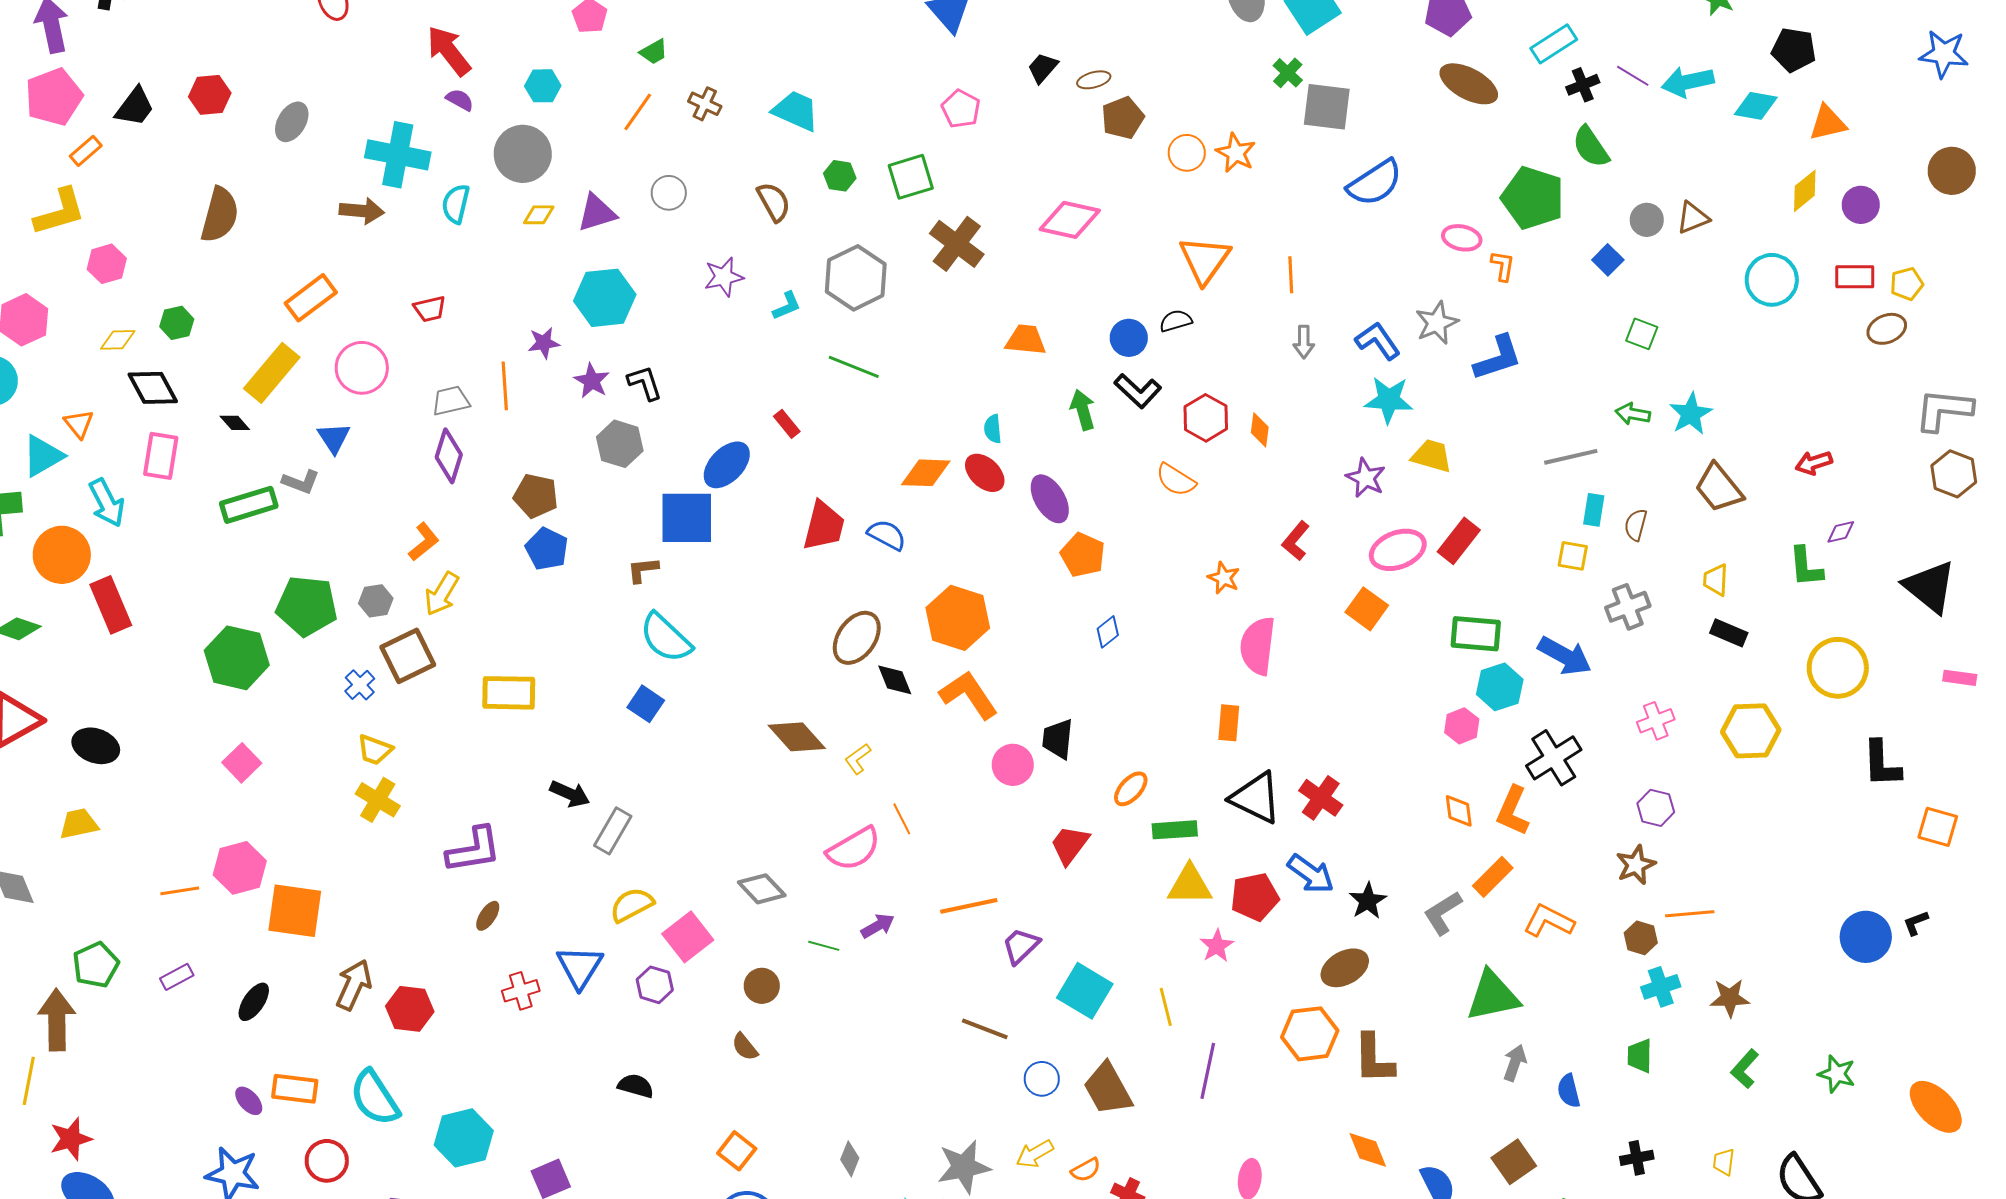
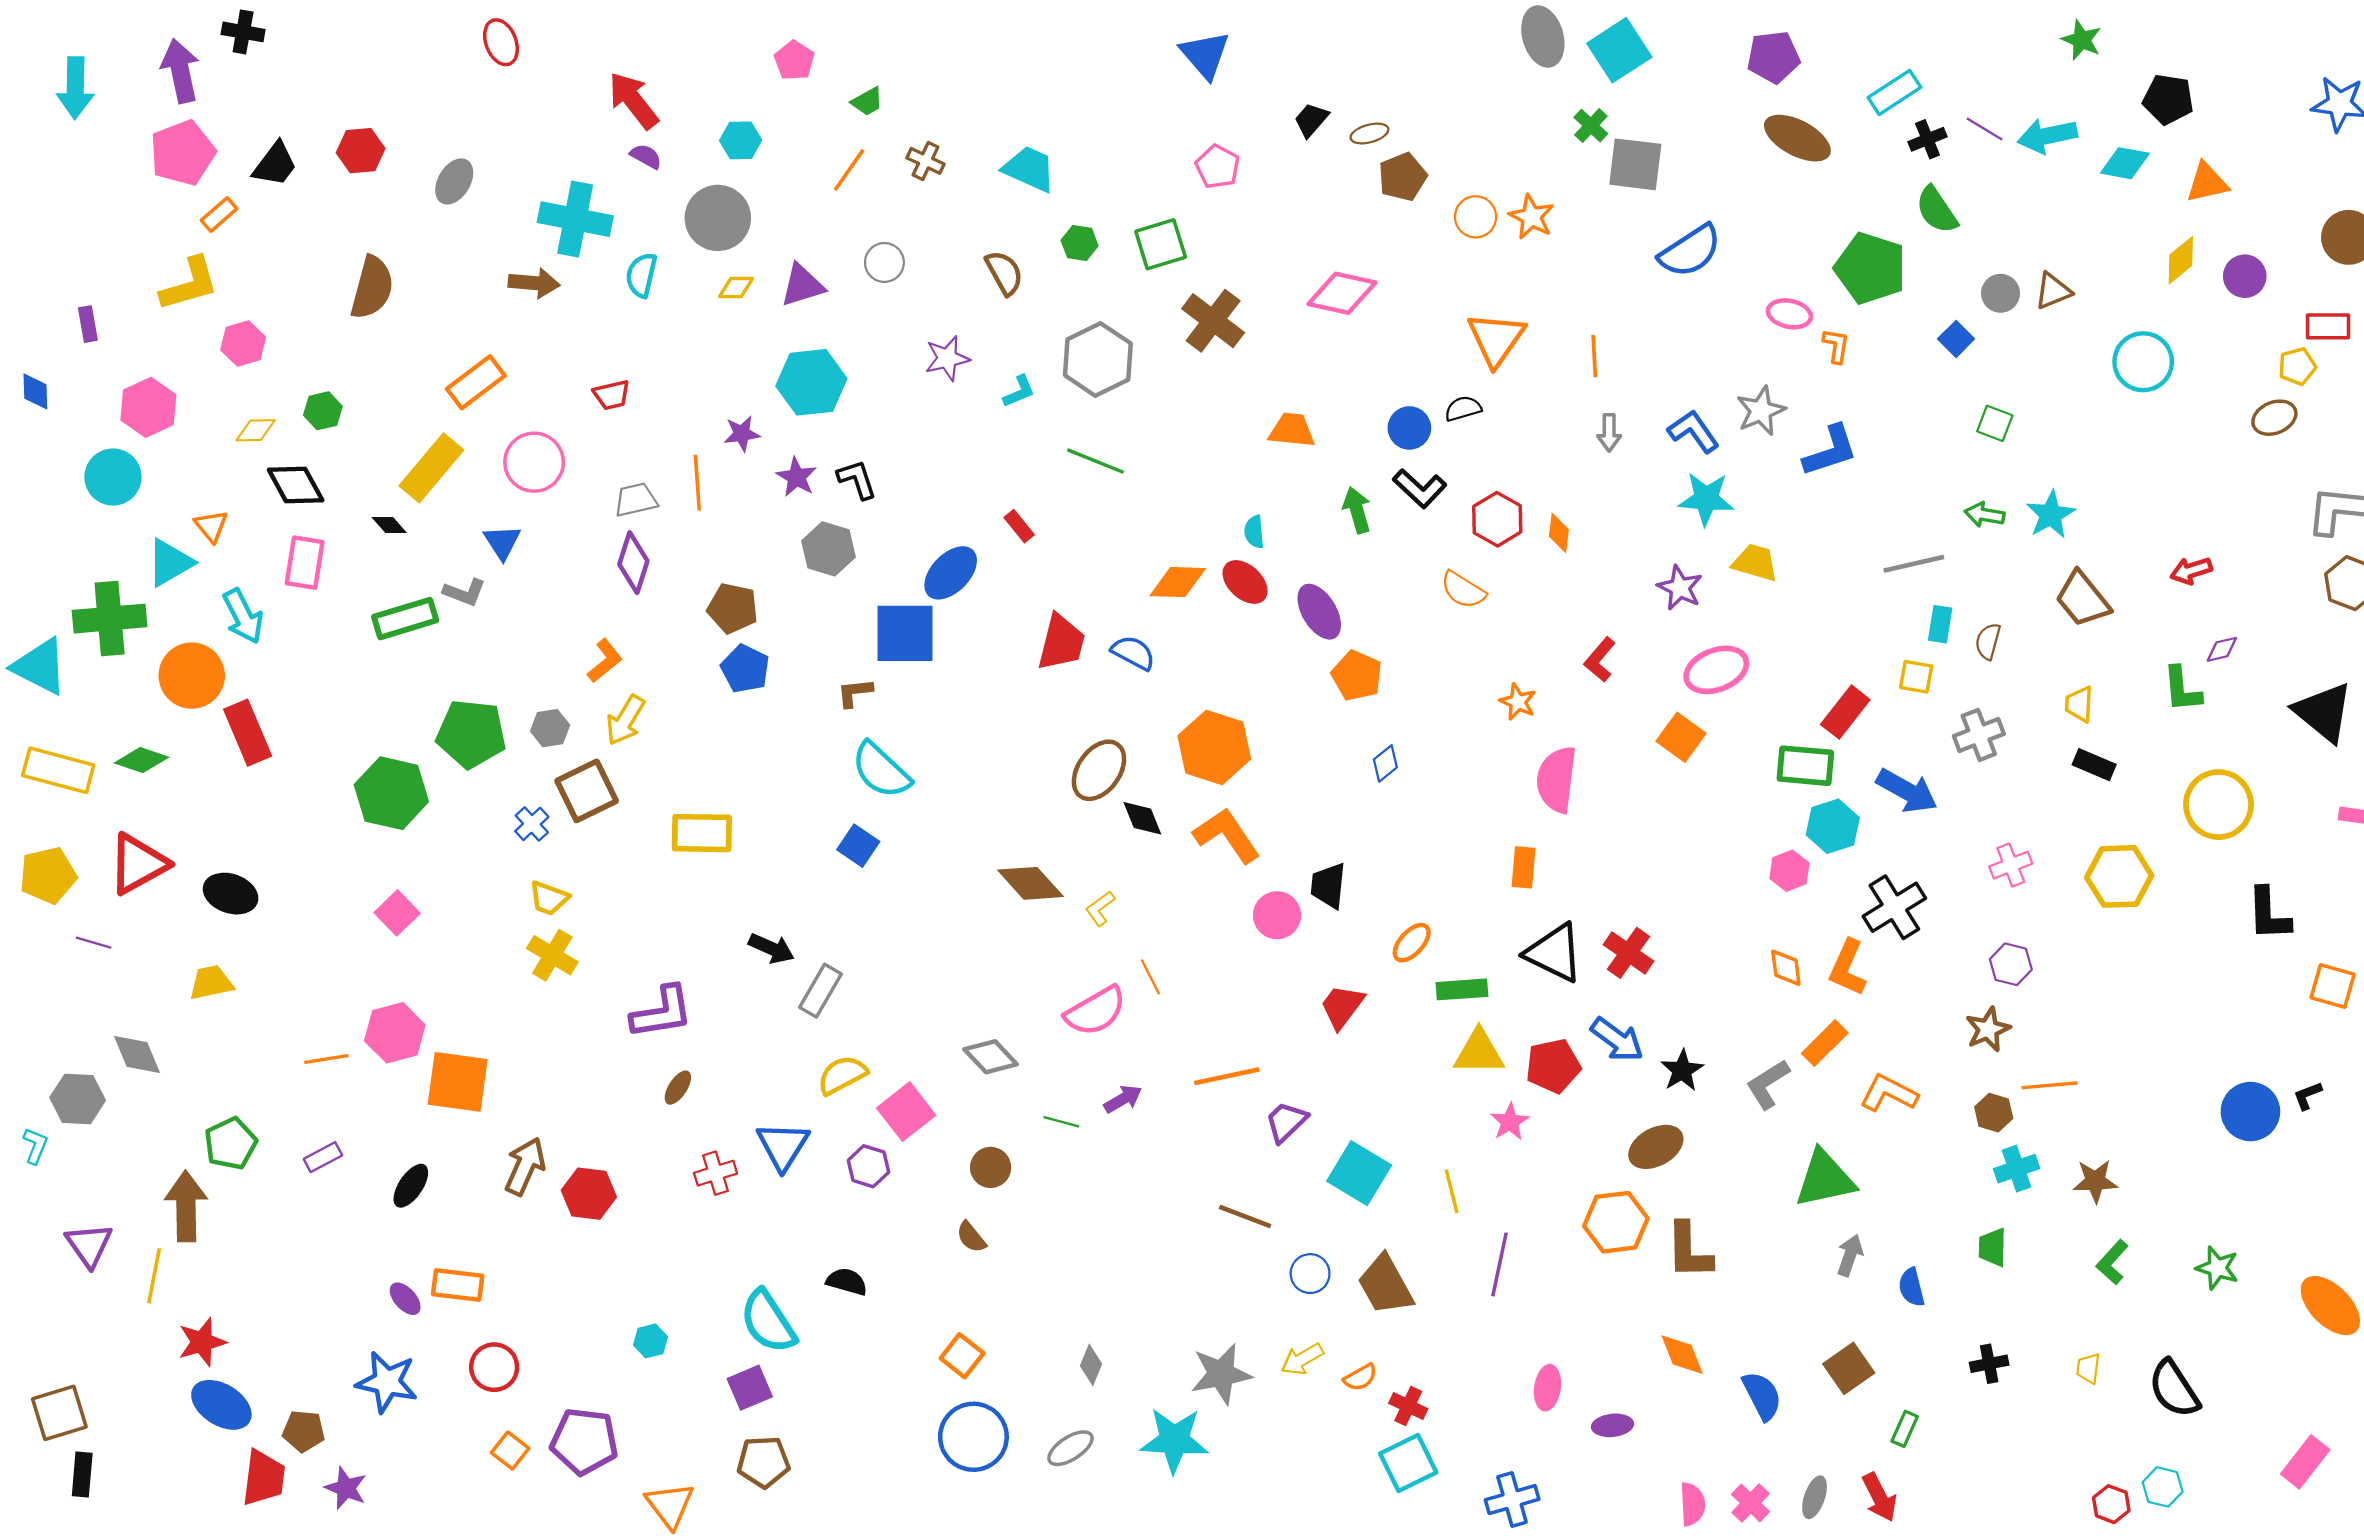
red rectangle: (1855, 277) -> (2328, 326), moved
red rectangle: (1459, 541) -> (1845, 712), moved
cyan semicircle: (375, 1098) -> (768, 1322), moved
cyan hexagon: (464, 1138) -> (650, 1341), size x0.5

